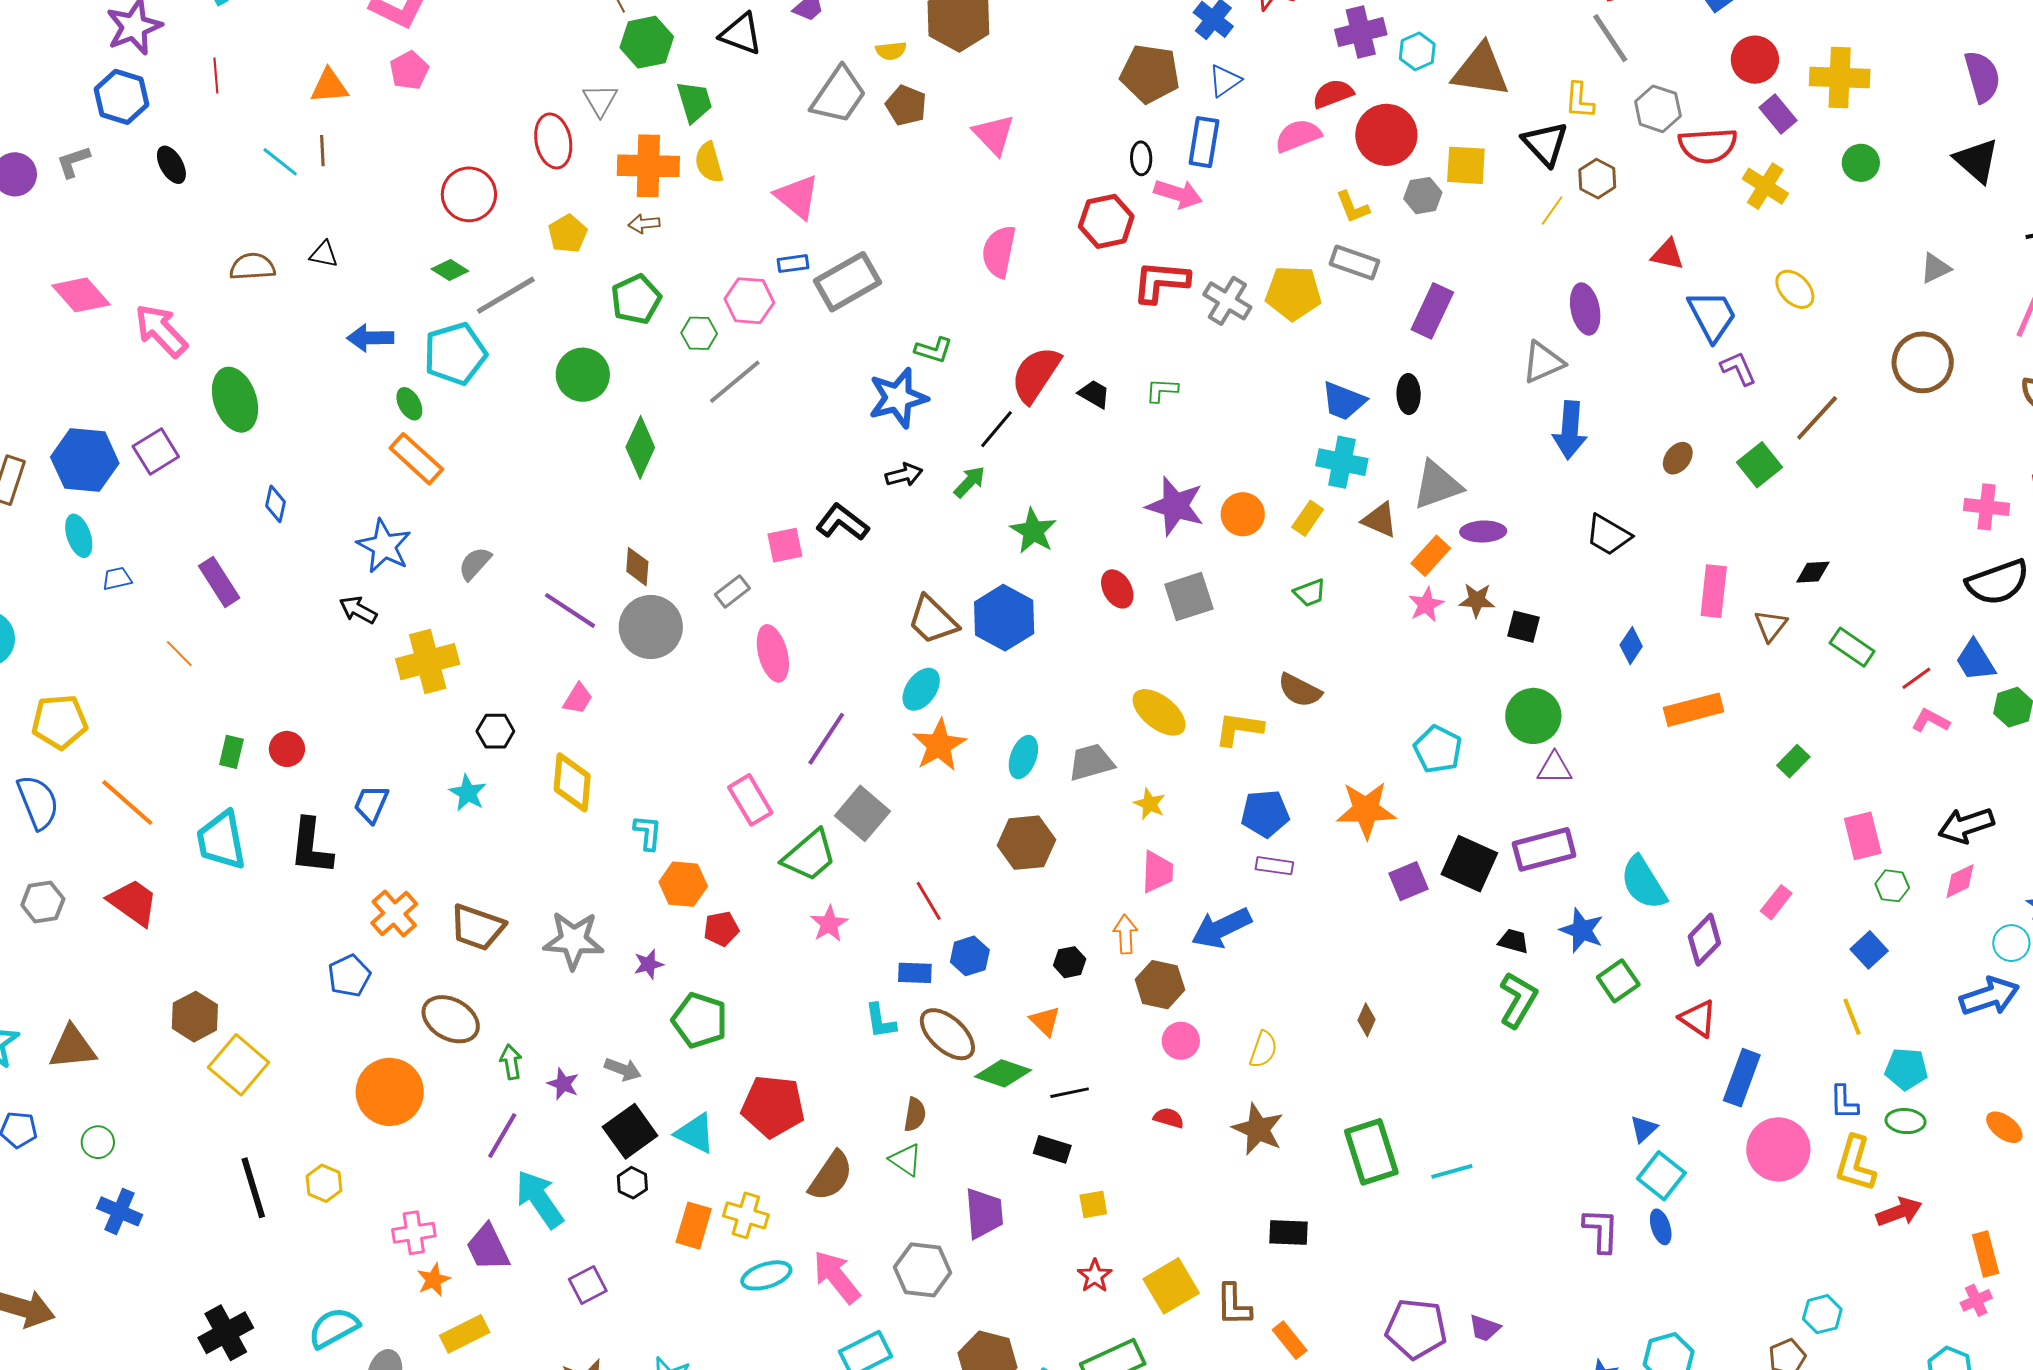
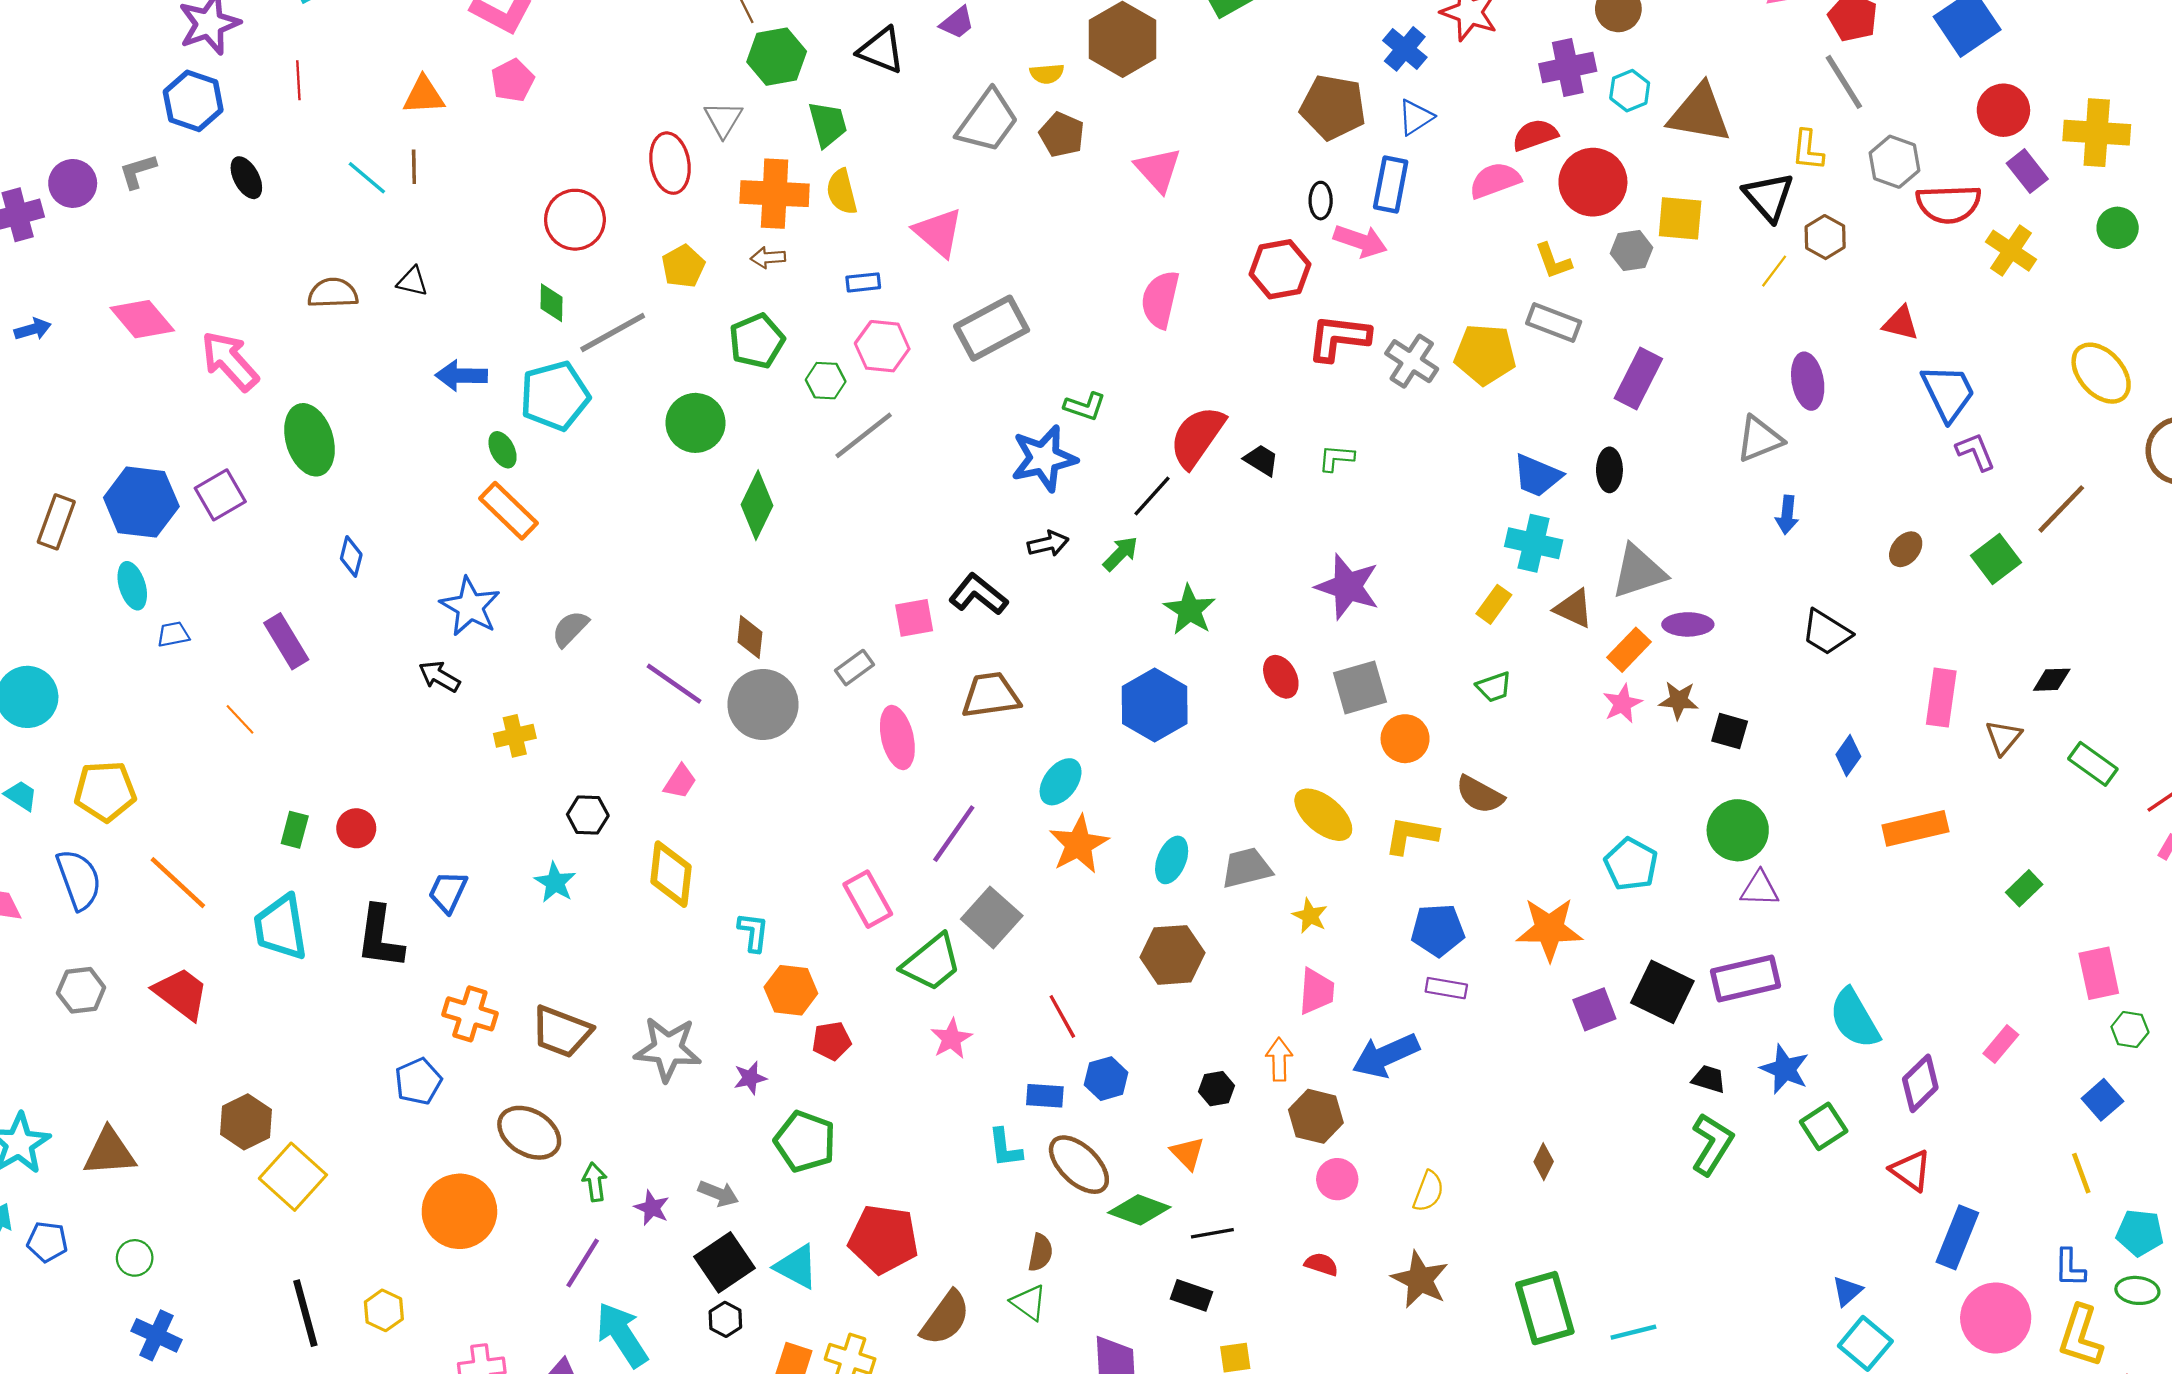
blue rectangle: (793, 264) -> (863, 282), moved
green diamond: (450, 270) -> (552, 303), turned 57
yellow ellipse: (1795, 289) -> (2101, 373), moved, size x1.4
blue arrow: (1570, 430) -> (1787, 515), size x0.6
orange circle: (1243, 514) -> (1405, 739), moved
brown trapezoid: (933, 620) -> (991, 695), moved, turned 126
yellow cross: (428, 662) -> (515, 736), size x0.6
orange cross: (394, 914) -> (470, 1014), turned -33

